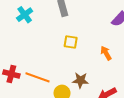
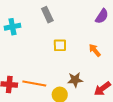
cyan cross: (25, 15) -> (12, 27), turned 35

